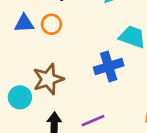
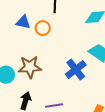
blue cross: (109, 67) -> (76, 69), turned -35

